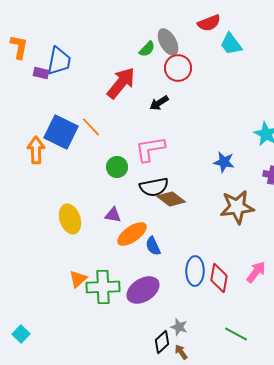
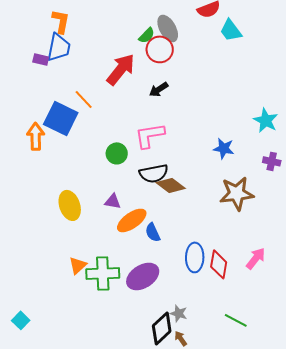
orange L-shape: (19, 47) -> (61, 21), moved
red circle: (178, 68) -> (160, 49), moved
orange line: (91, 127) -> (84, 99), moved
black diamond: (162, 342) -> (162, 328), size x1.4

